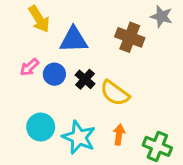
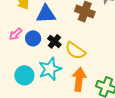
orange arrow: (119, 135) -> (79, 79), size x1.6
cyan star: (79, 137) -> (50, 69), moved, turned 30

